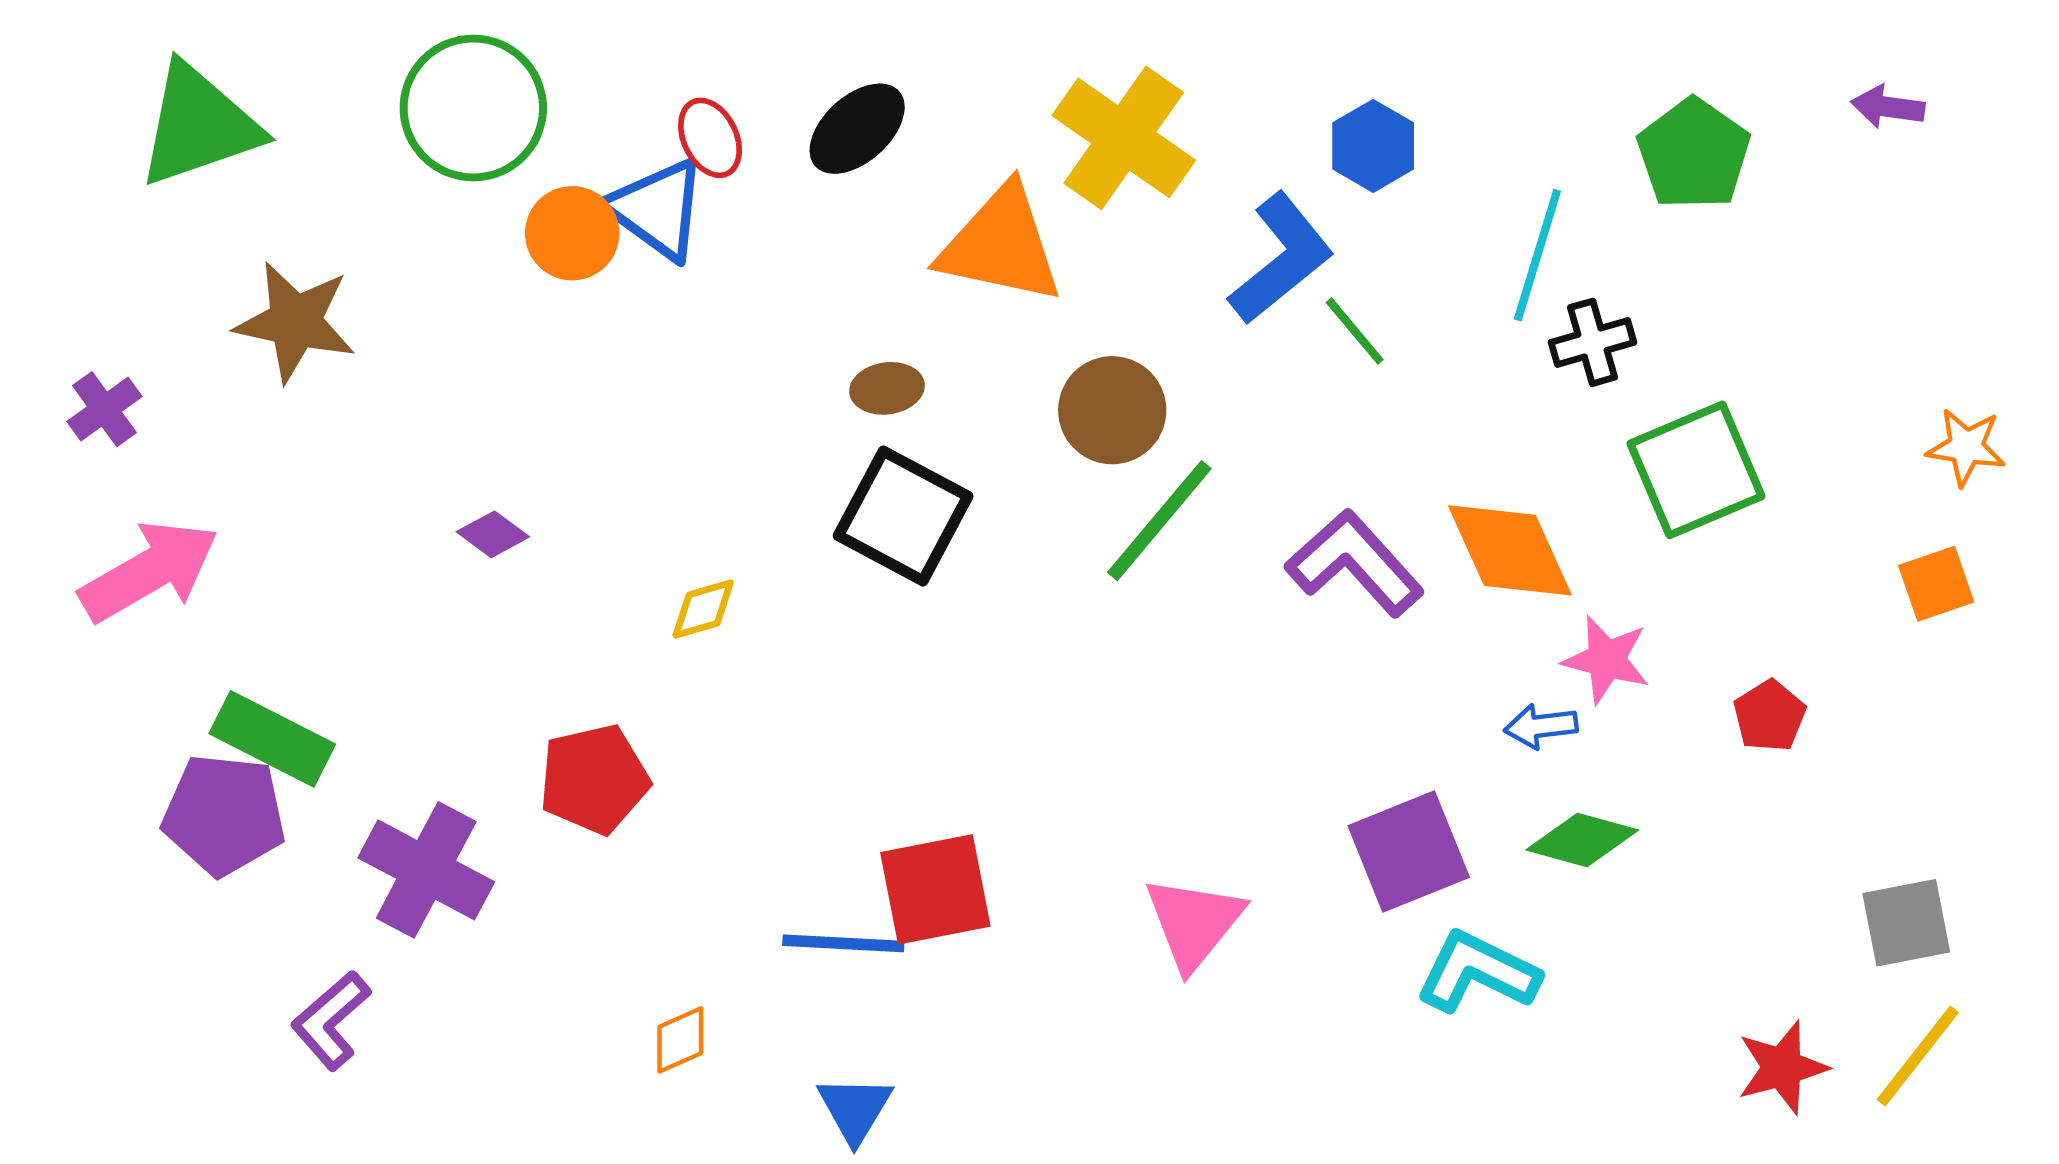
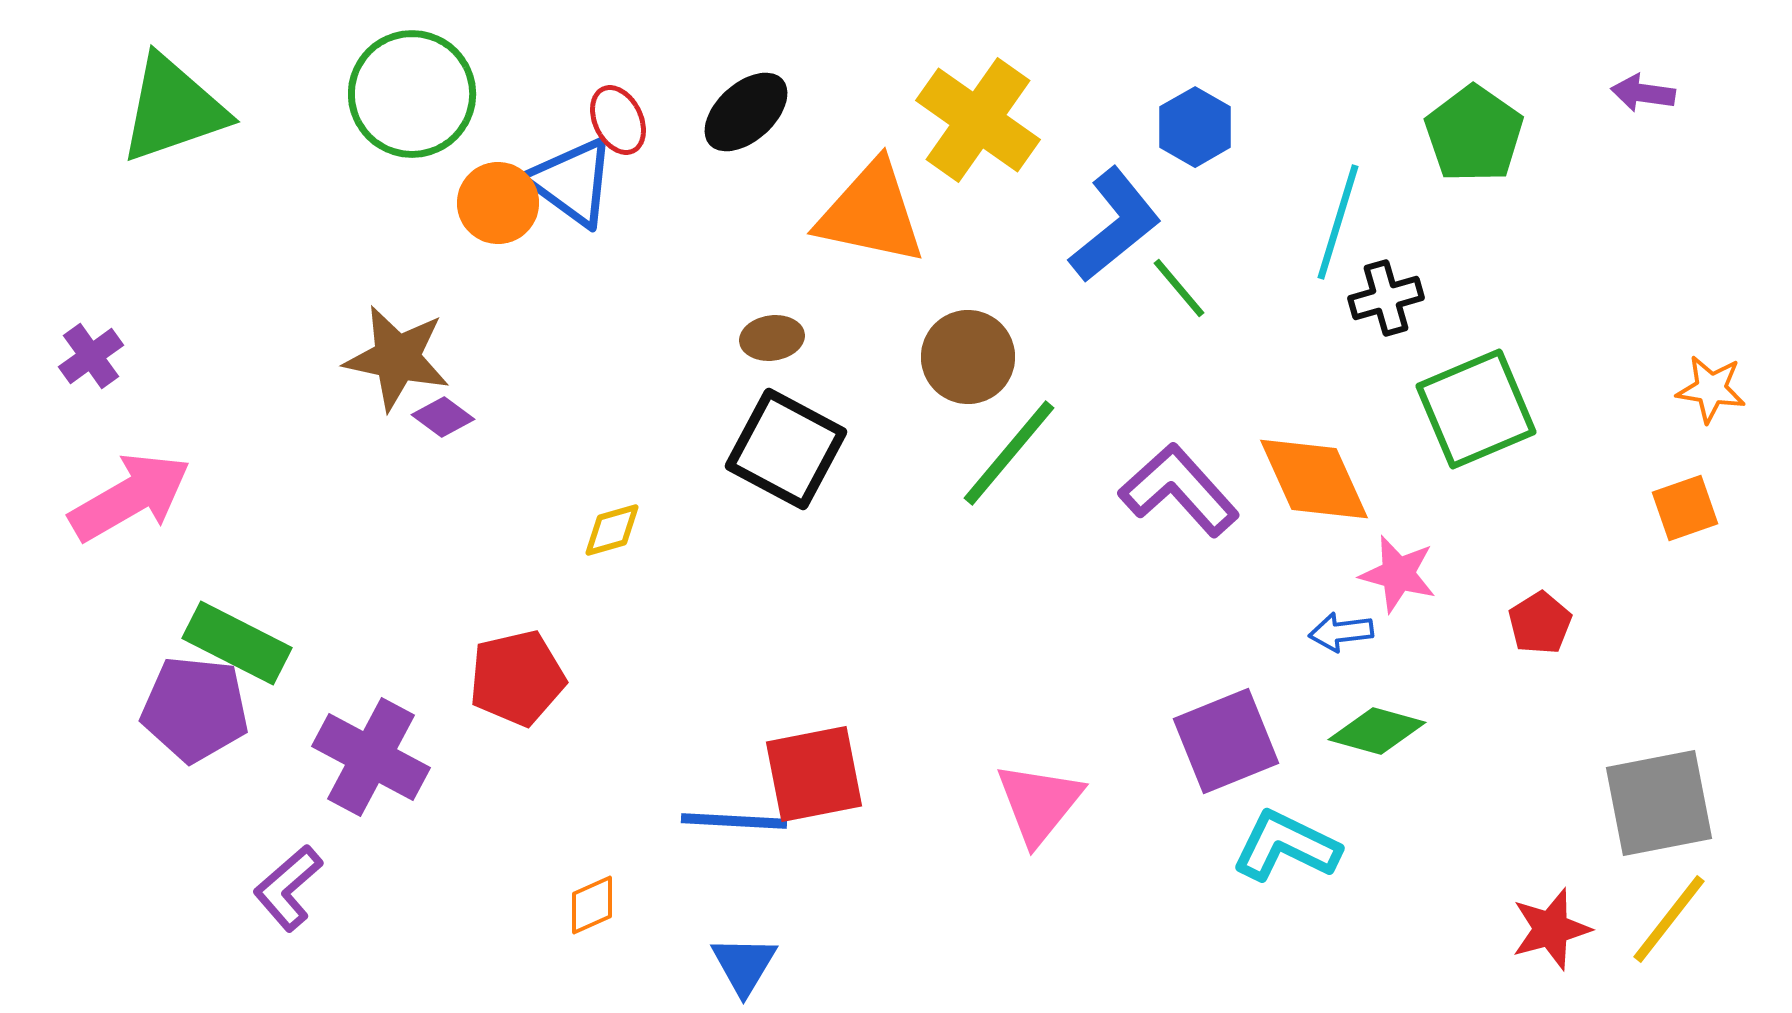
brown star: (295, 322) -> (397, 358), moved
purple diamond: (493, 534) -> (443, 417), moved
gray square: (1906, 923) -> (1659, 803), size x1.4

